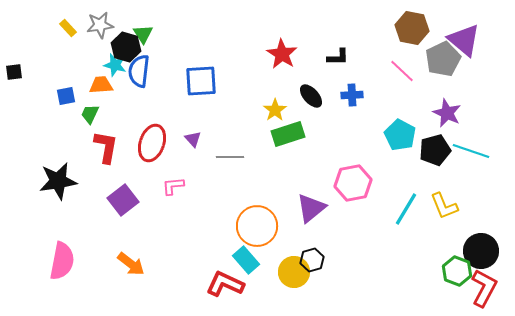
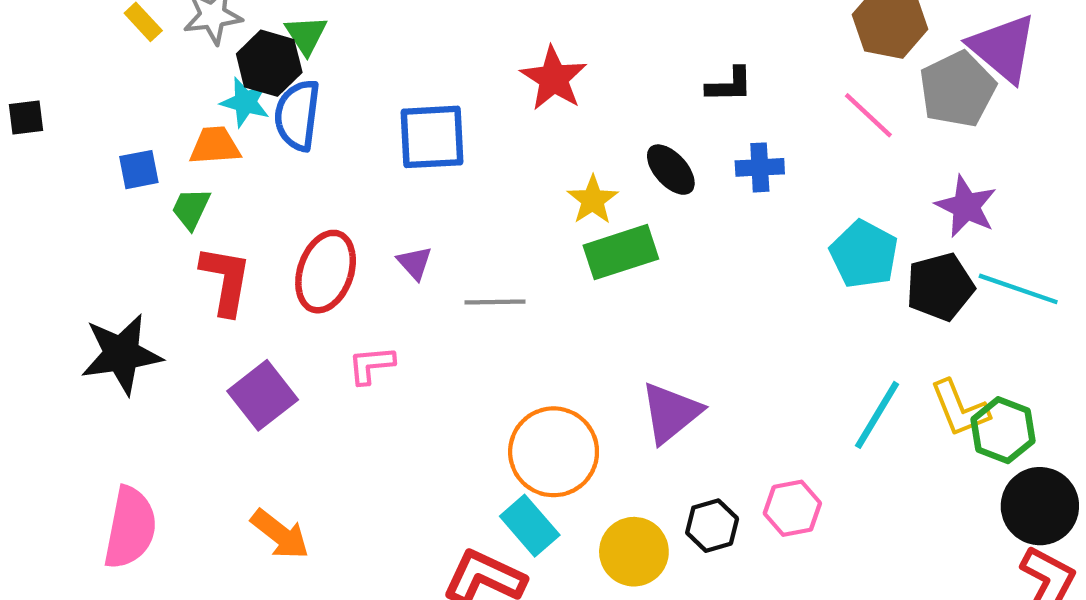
red star: (282, 54) -> (554, 78), moved
pink hexagon: (353, 183) -> (792, 508), moved, size x0.7
black hexagon: (312, 260) -> (712, 526), moved
green hexagon: (457, 271) -> (1003, 430), moved

